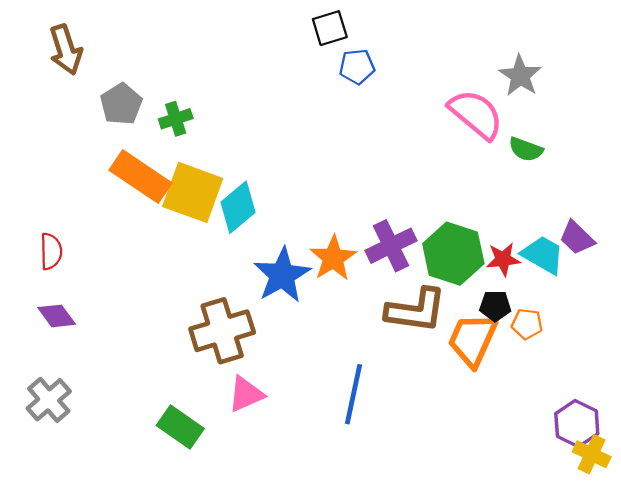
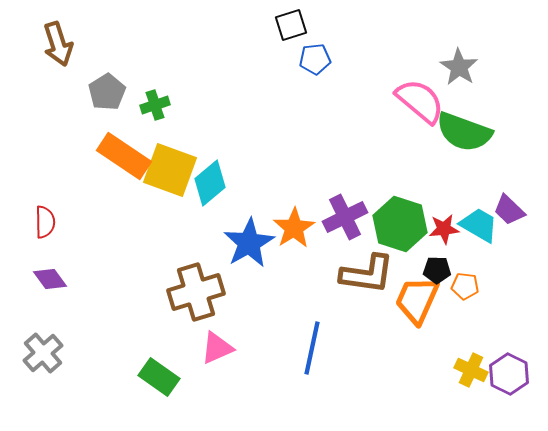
green semicircle: (526, 149) -> (464, 132), size x1.8
yellow cross: (592, 454) -> (471, 370), moved

